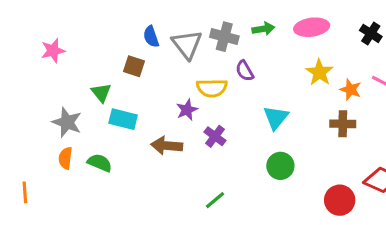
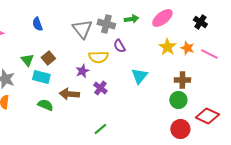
pink ellipse: (312, 27) -> (162, 18), turned -30
blue semicircle: (151, 37) -> (37, 24), moved
brown square: (134, 66) -> (48, 58), moved, turned 32
orange star: (351, 90) -> (187, 48), moved
green semicircle: (100, 163) -> (45, 105), moved
green circle: (280, 166) -> (178, 100), moved

